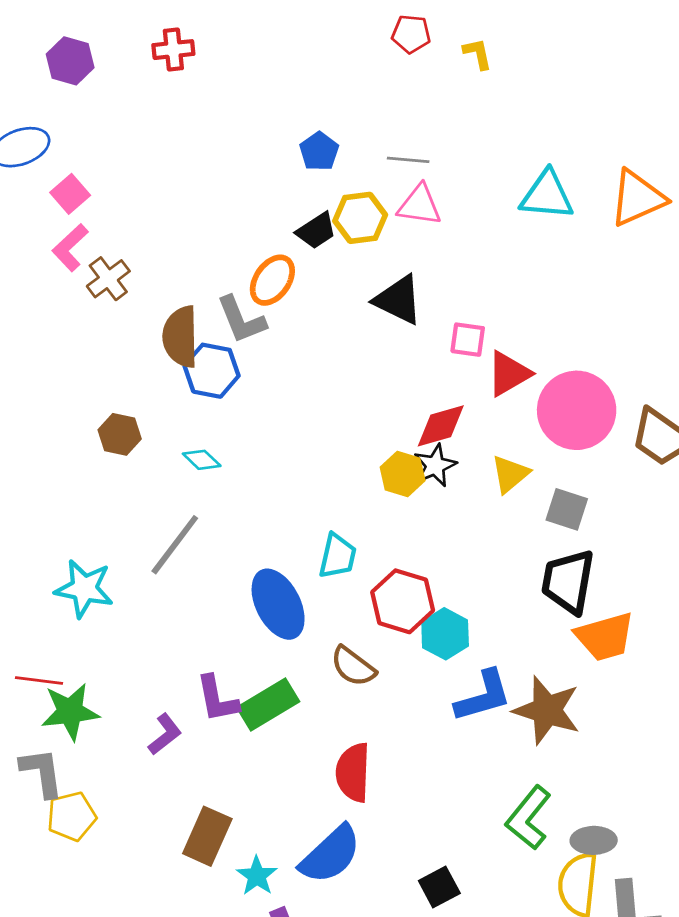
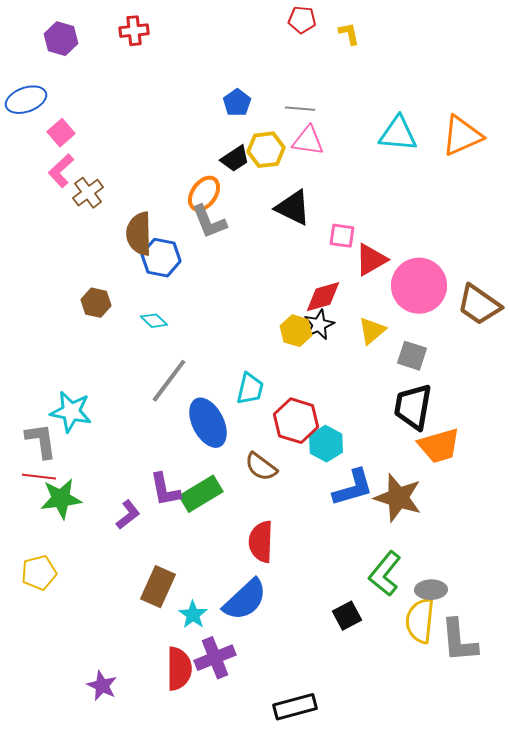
gray L-shape: (241, 320) -> (209, 222), moved
gray line: (175, 545) -> (169, 381), moved
gray L-shape: (42, 772) -> (41, 441), moved
yellow pentagon: (72, 816) -> (39, 573), moved
black square: (439, 887) -> (347, 616), moved

